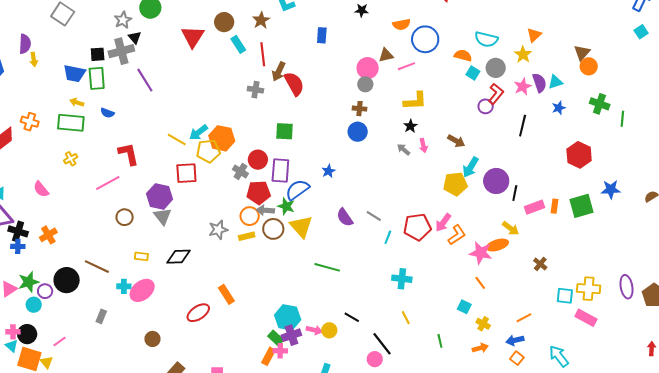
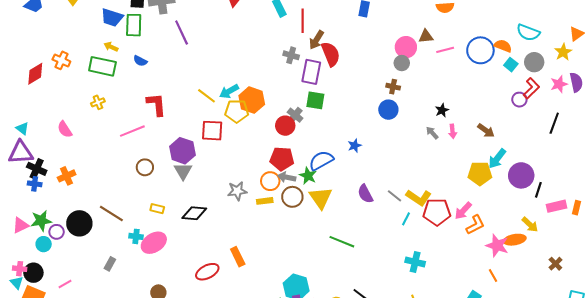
blue circle: (425, 39) -> (480, 50), moved
yellow L-shape: (415, 101) -> (419, 198), moved, turned 30
gray cross: (240, 171) -> (295, 115), moved
purple rectangle: (280, 171) -> (311, 72), moved

